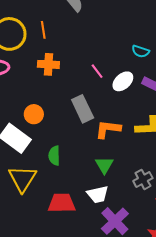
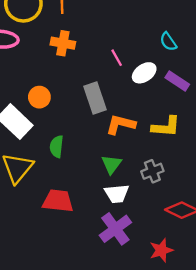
cyan semicircle: (141, 51) -> (168, 42), turned 30
gray cross: (143, 179) -> (152, 171), moved
white trapezoid: (98, 194) -> (117, 194), moved

